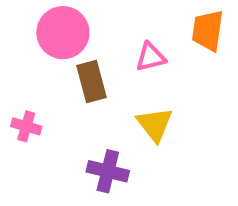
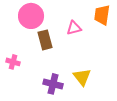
yellow triangle: (155, 124) -> (82, 77), moved

